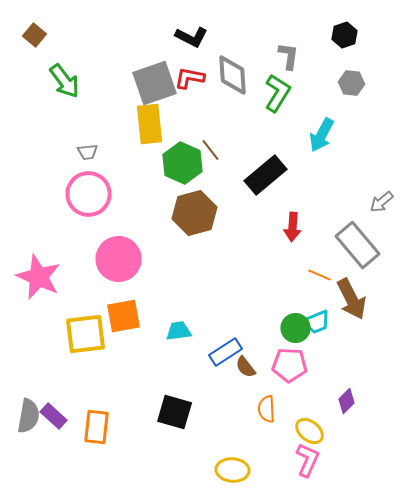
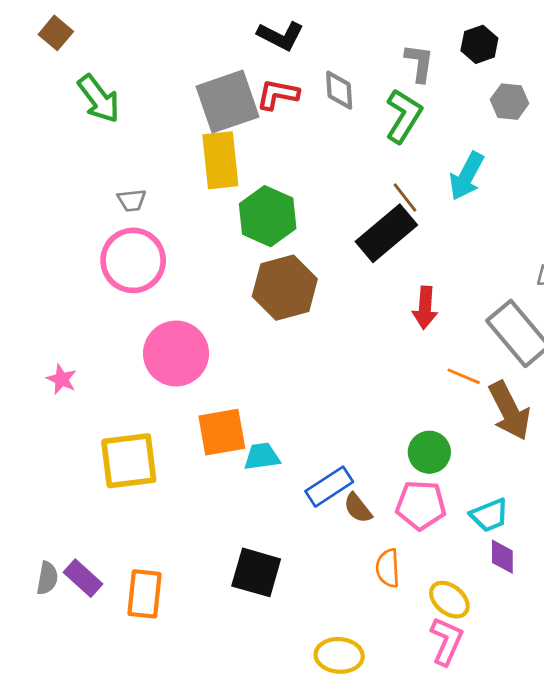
black hexagon: (345, 35) -> (479, 44), moved
gray diamond: (233, 75) -> (339, 90), size x0.7
brown line: (211, 150) -> (405, 197), moved
pink star: (39, 277) -> (62, 379), size x0.5
orange square: (124, 316) -> (222, 432), moved
cyan trapezoid: (317, 322) -> (489, 515), moved
purple diamond: (347, 401) -> (502, 557), turned -45
gray semicircle: (29, 416) -> (47, 578), size x0.7

